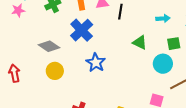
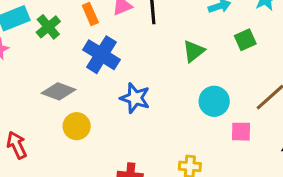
green triangle: (140, 42) -> (194, 51), turned -49
cyan circle: (163, 64) -> (214, 101), moved

